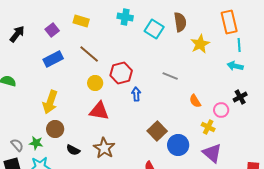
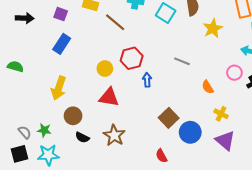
purple square: (52, 30) -> (61, 14), turned -32
black arrow: (17, 34) -> (25, 18), turned 54
brown line: (89, 54) -> (115, 22), moved
blue rectangle: (53, 59) -> (62, 44), turned -30
pink circle: (221, 110) -> (234, 73), moved
brown circle: (55, 129) -> (73, 116), moved

